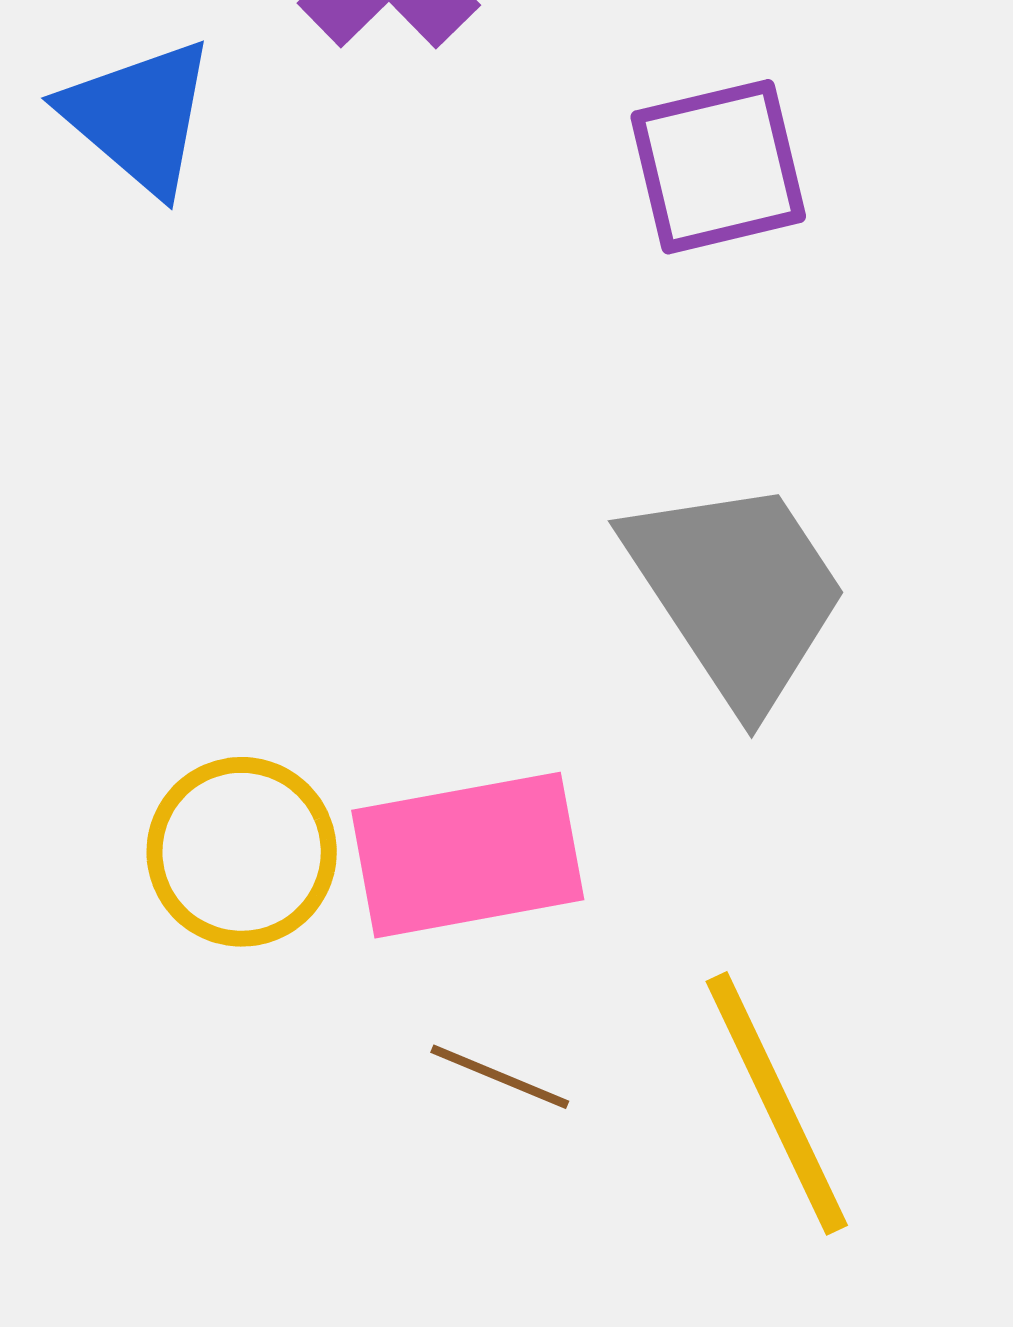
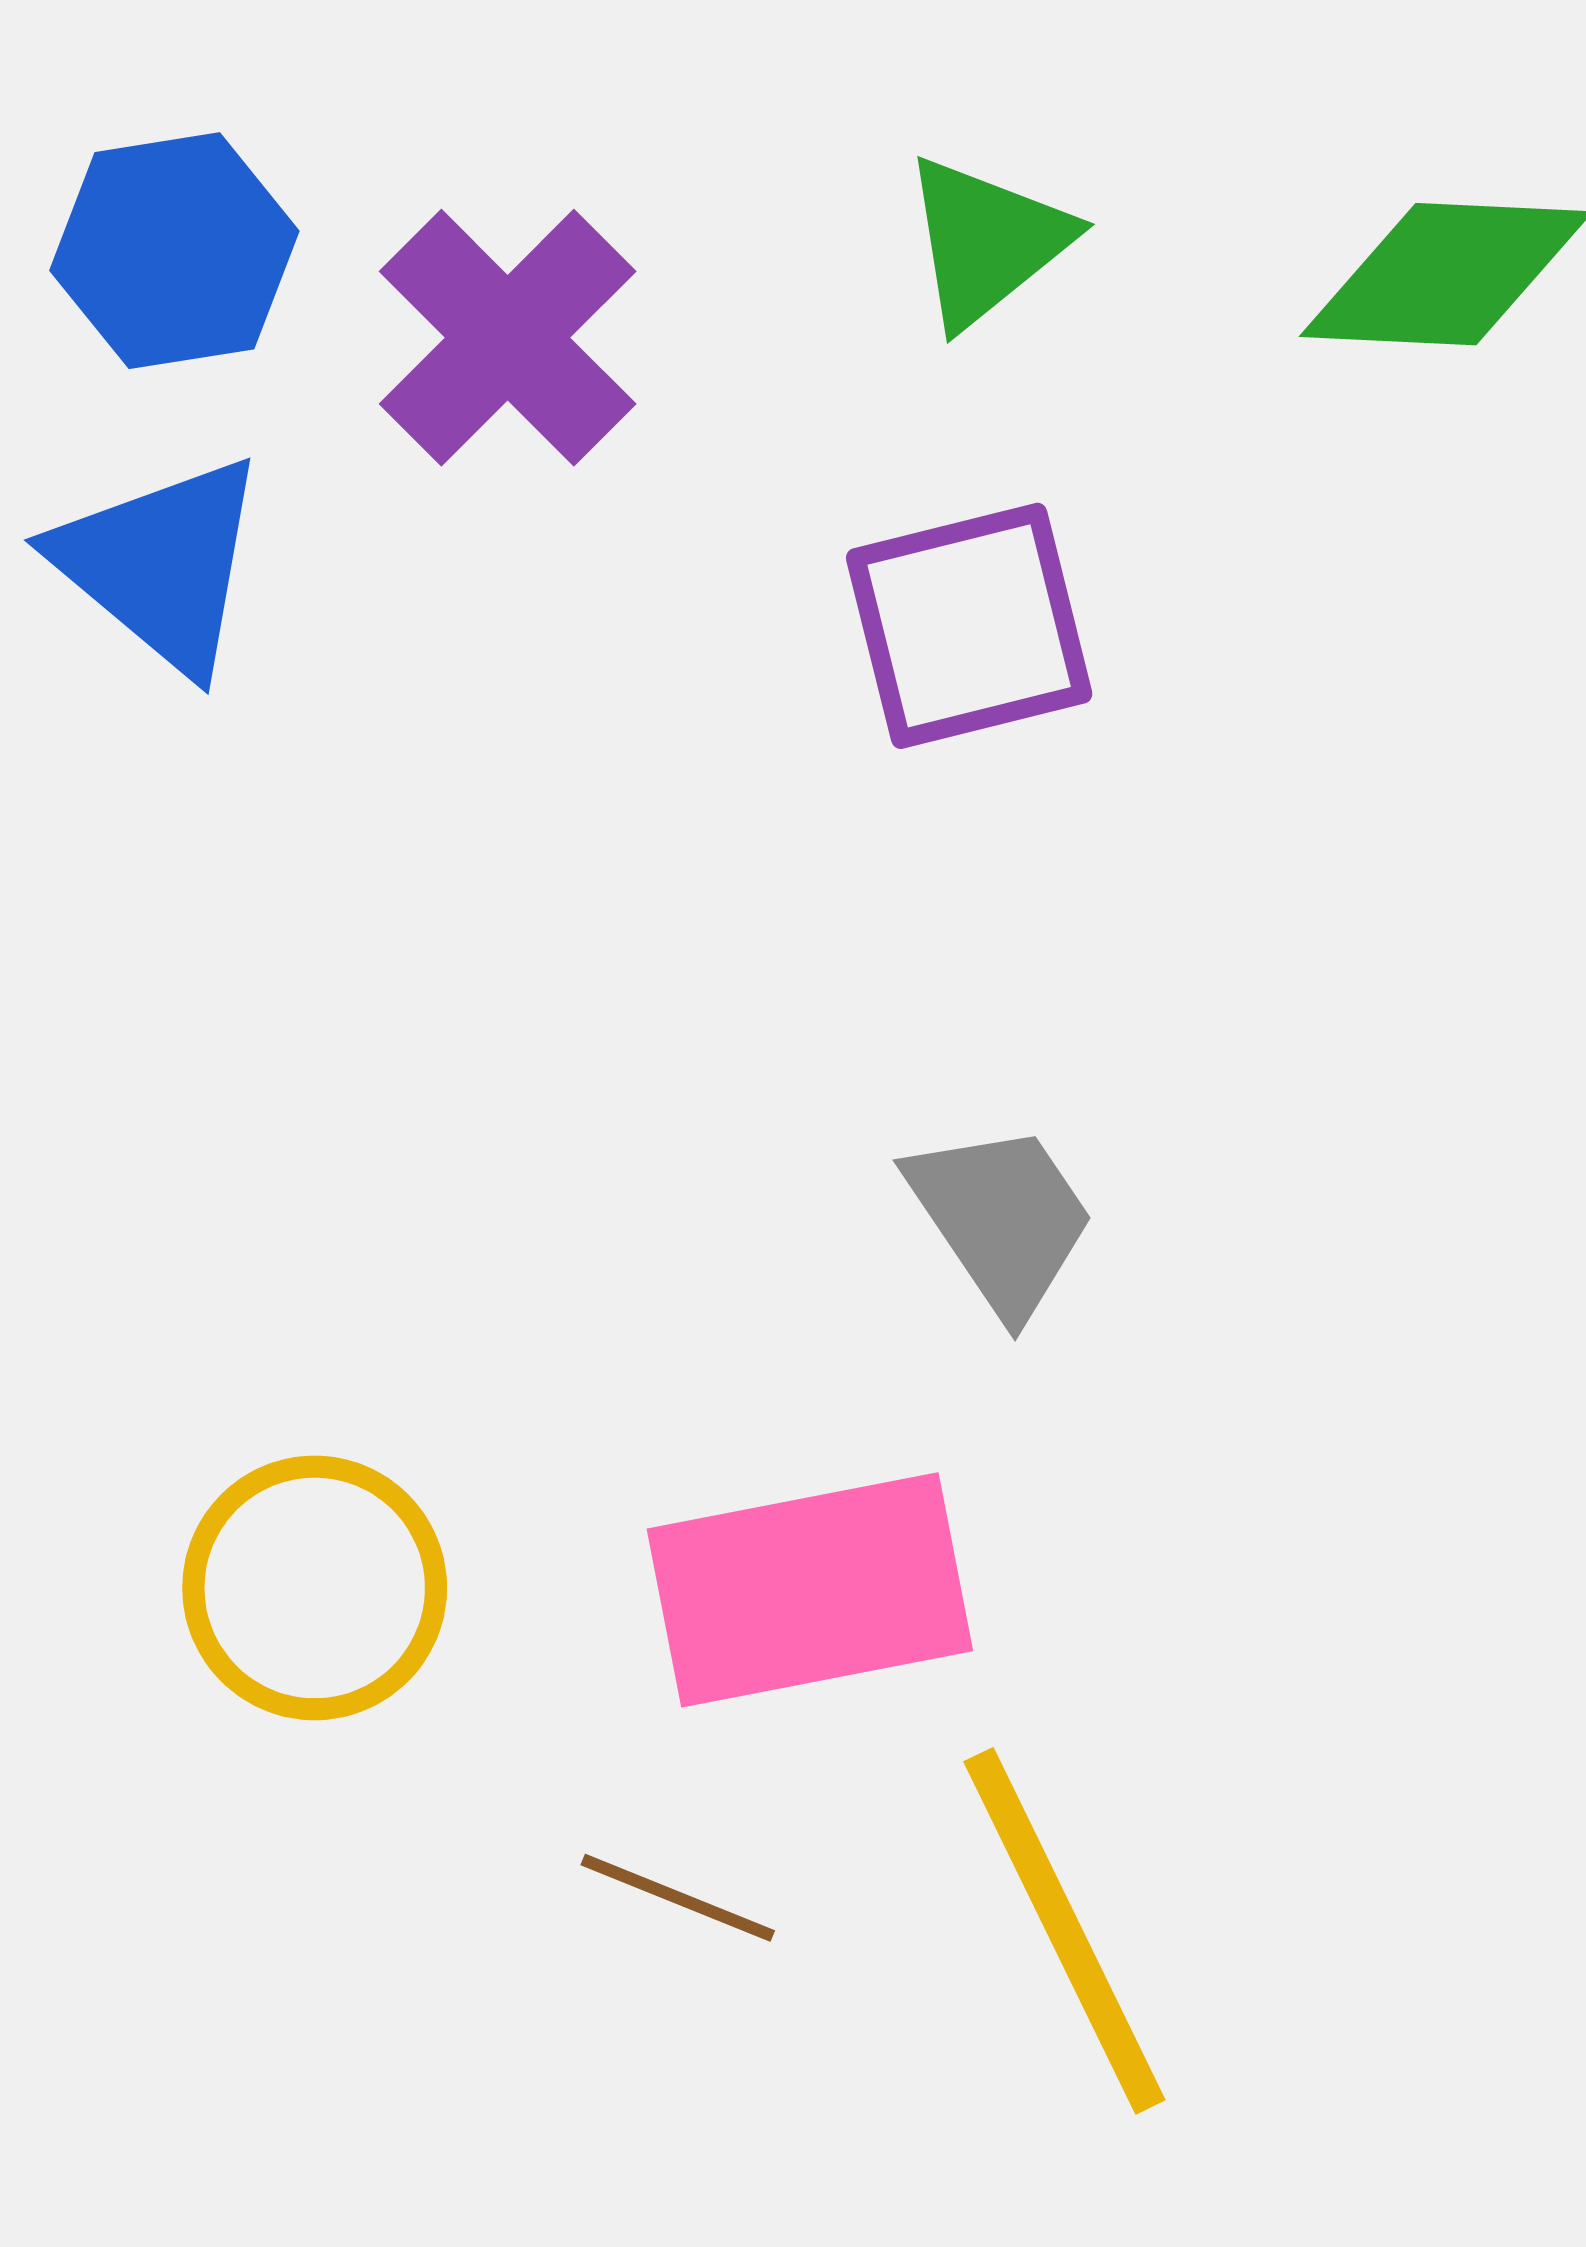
gray trapezoid: (737, 592) -> (1001, 1218), size x0.6
pink rectangle: (468, 855) -> (810, 1590), moved

